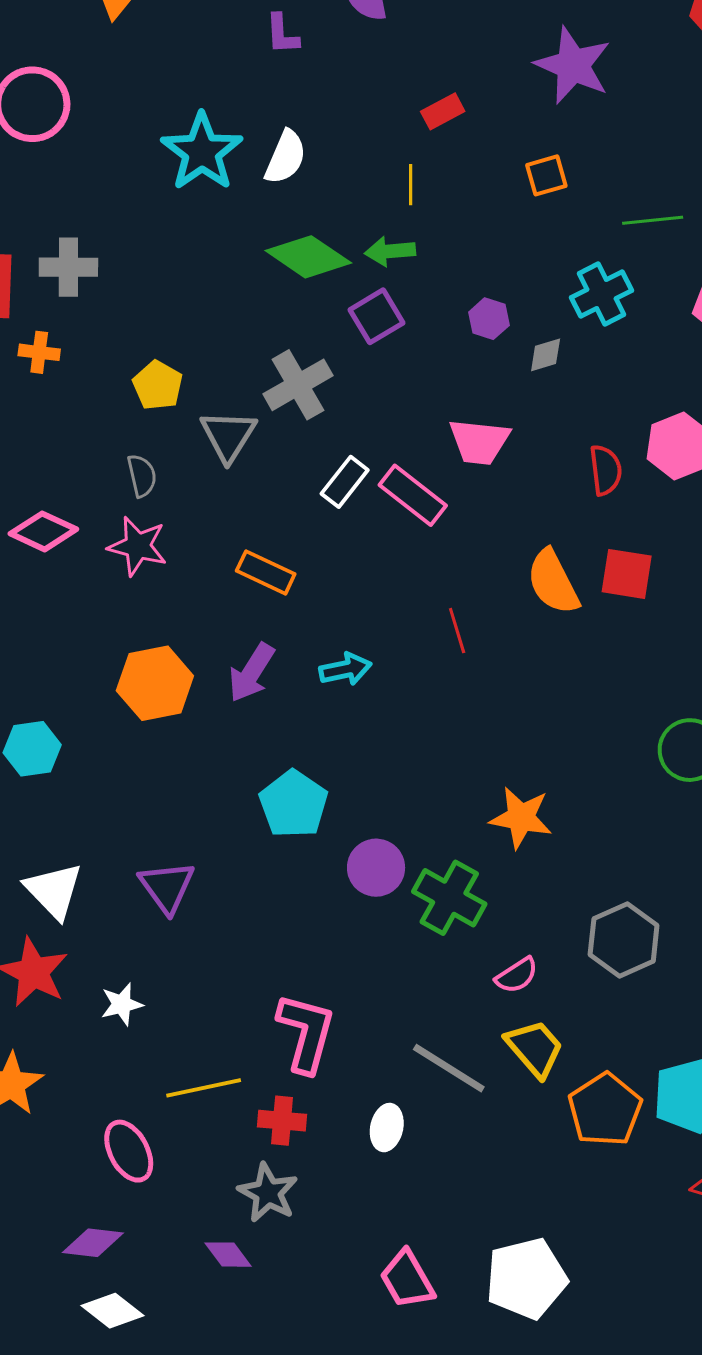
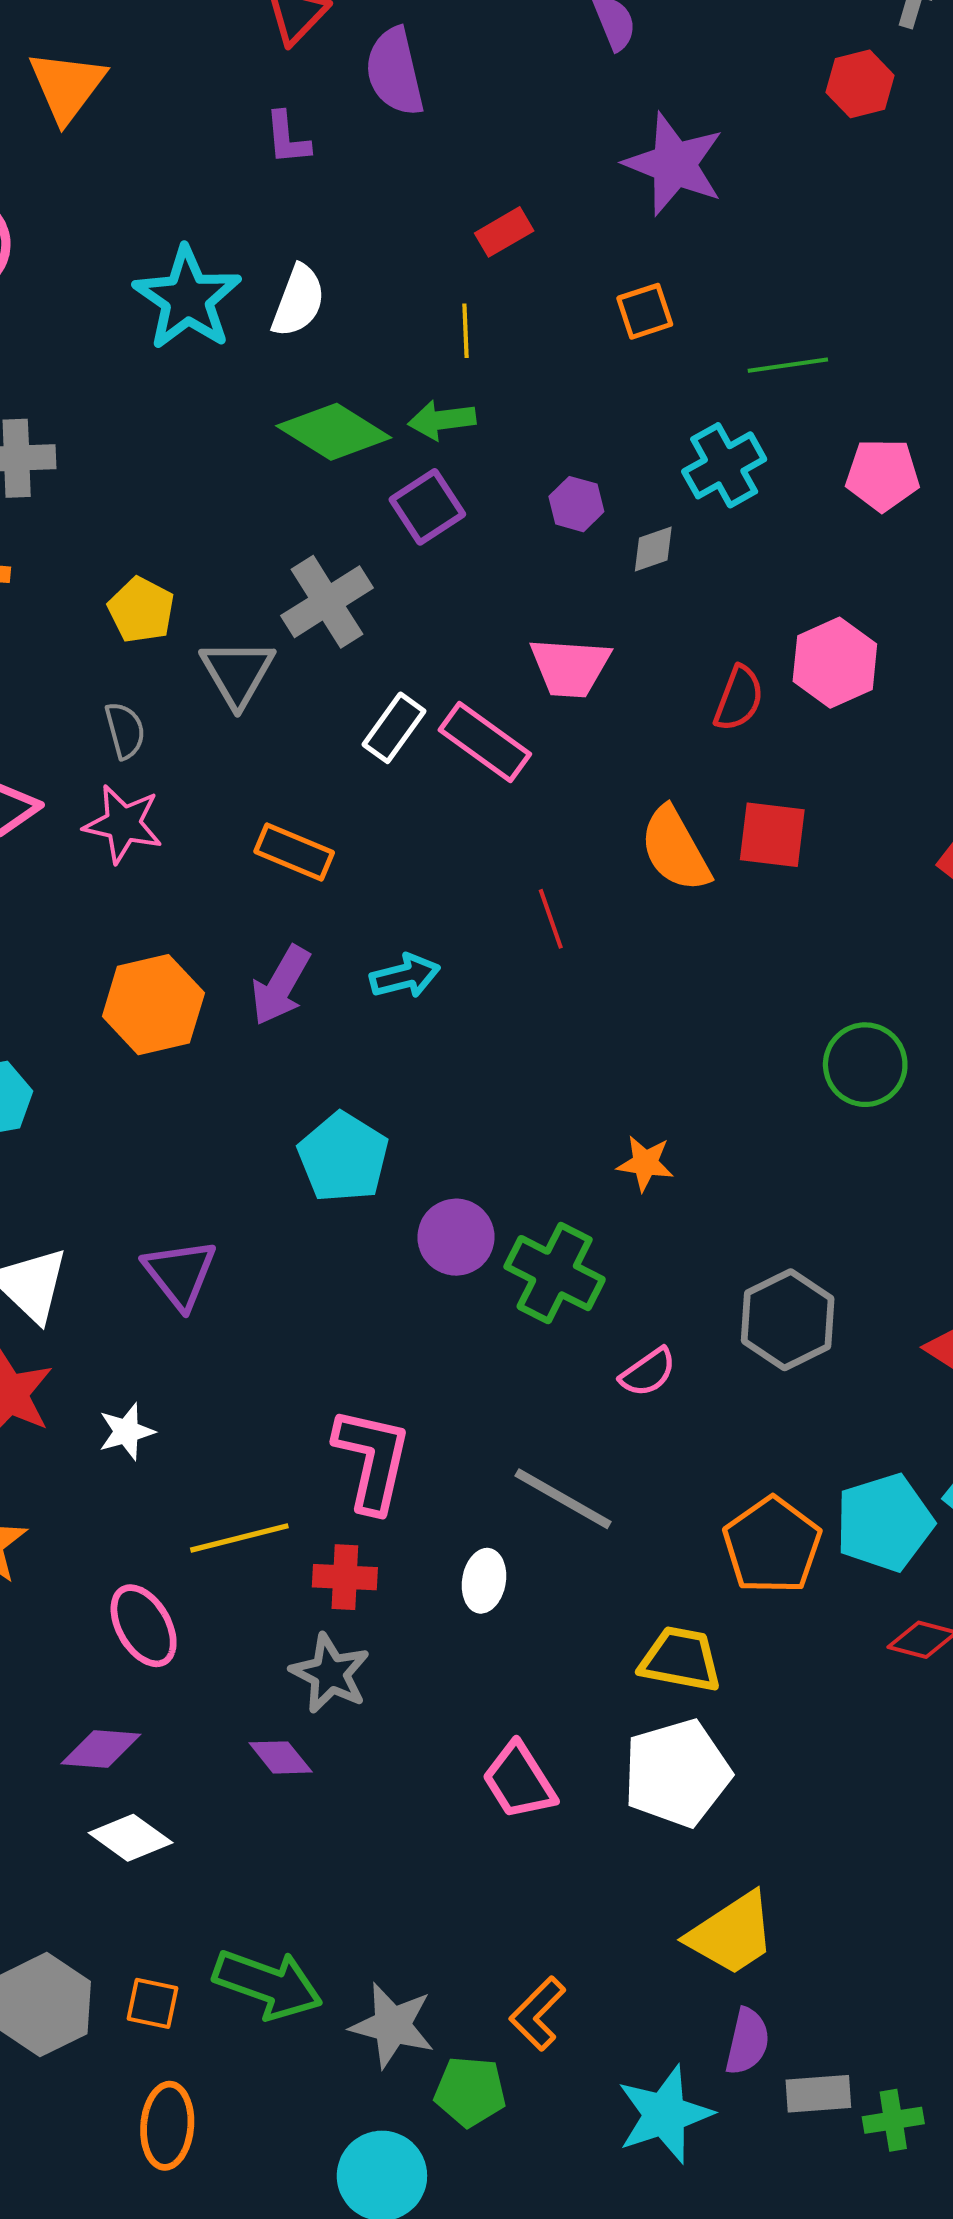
red semicircle: (606, 470) -> (739, 698), turned 30
orange star: (521, 818) -> (645, 1163), size x0.7
yellow trapezoid: (535, 1048) -> (681, 1659), moved, turned -36

